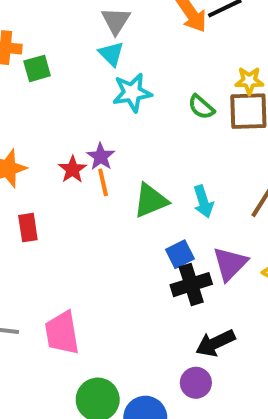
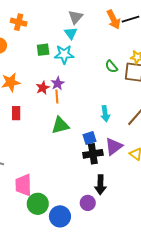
green square: (37, 68) -> (43, 50), moved
cyan star: (132, 93) -> (64, 54), moved
green triangle: (151, 201) -> (60, 125), moved
pink trapezoid: (62, 333) -> (23, 185), moved
black arrow: (215, 343) -> (100, 185), turned -72

